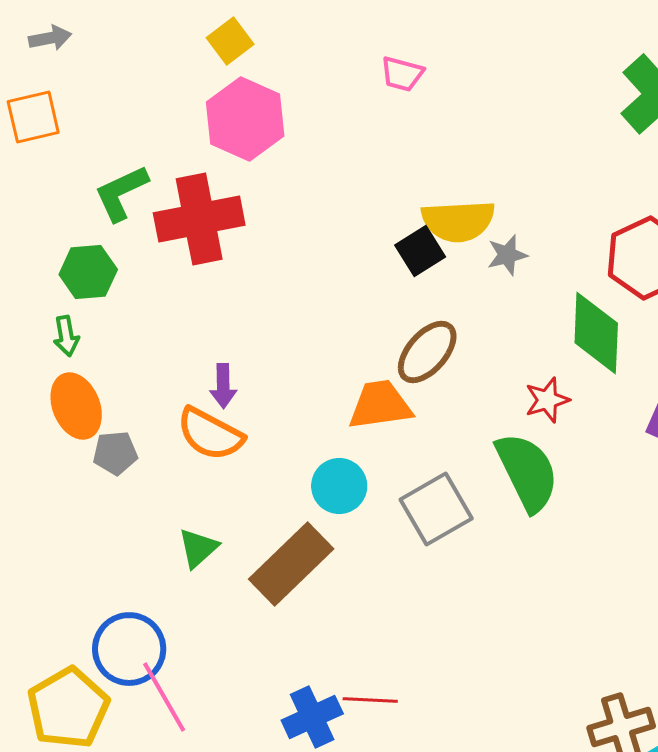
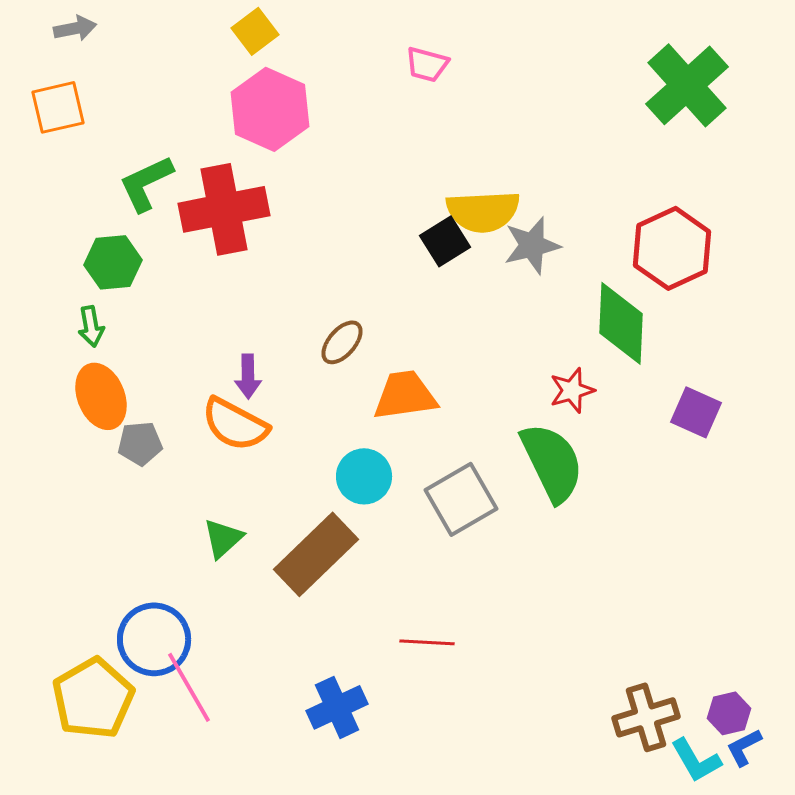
gray star: (507, 255) -> (532, 245), size x1.4
brown ellipse: (427, 352) -> (342, 342), moved, size x0.7
red line: (370, 700) -> (427, 642), moved

